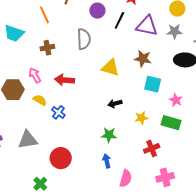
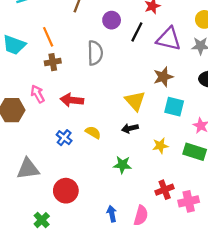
orange line: (44, 15) -> (48, 37), moved
brown star: (143, 59) -> (163, 77), turned -30
yellow triangle: (110, 68) -> (135, 101), moved, turned 30
yellow semicircle: (40, 100) -> (93, 132), moved
red cross: (152, 148) -> (165, 190), moved
blue arrow: (107, 161) -> (112, 214), moved
pink cross: (165, 177) -> (189, 201), moved

